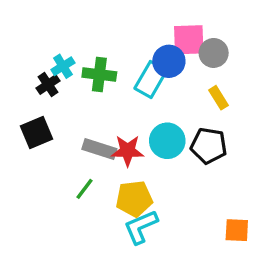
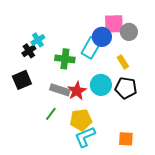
green cross: (99, 75) -> (65, 59), moved
yellow rectangle: (219, 98) -> (123, 62), moved
red star: (128, 151) -> (77, 91), turned -30
orange square: (237, 230) -> (126, 139), moved

